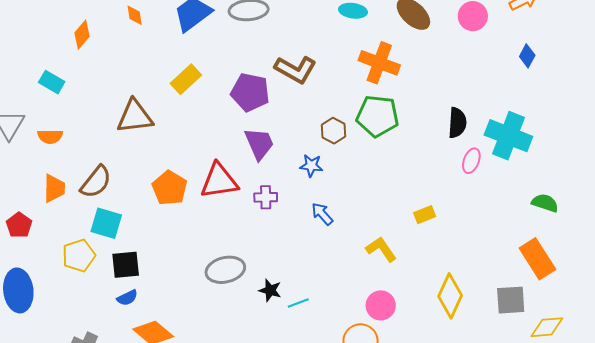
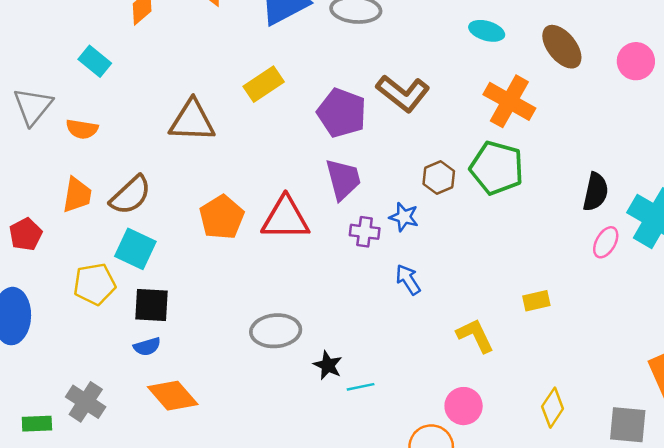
purple cross: (266, 197) -> (365, 232), moved
yellow diamond: (450, 296) -> (553, 408), size x0.7

